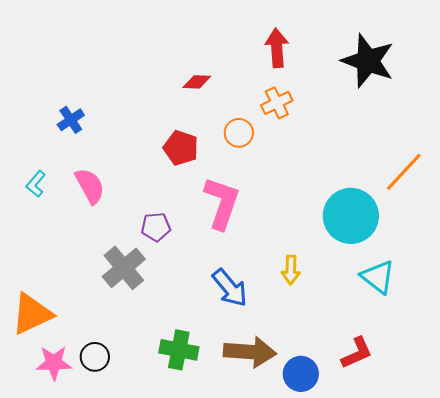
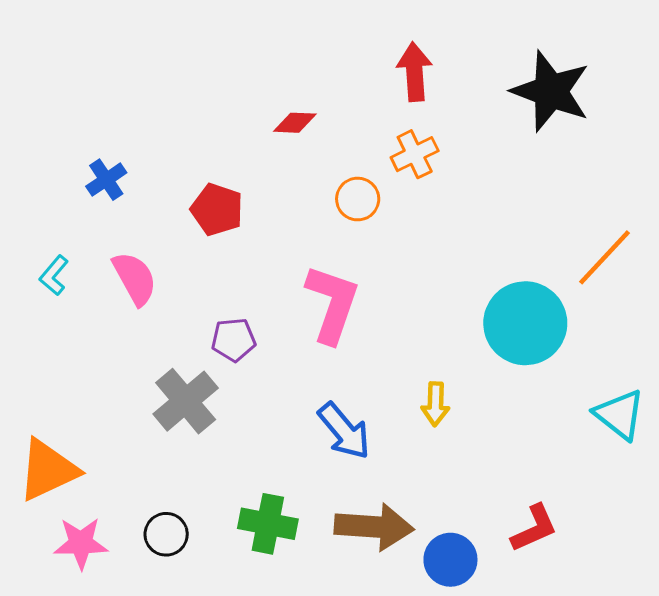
red pentagon: (181, 148) -> (217, 210), moved
cyan triangle: (378, 277) -> (620, 415), moved
black circle: (95, 357) -> (166, 534), moved

